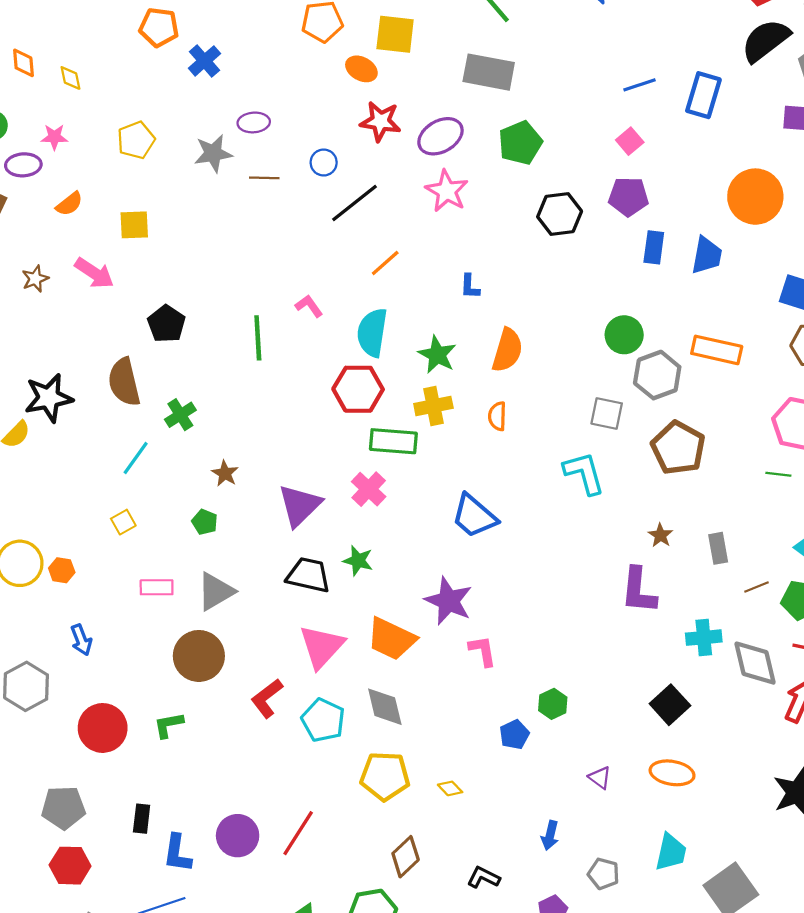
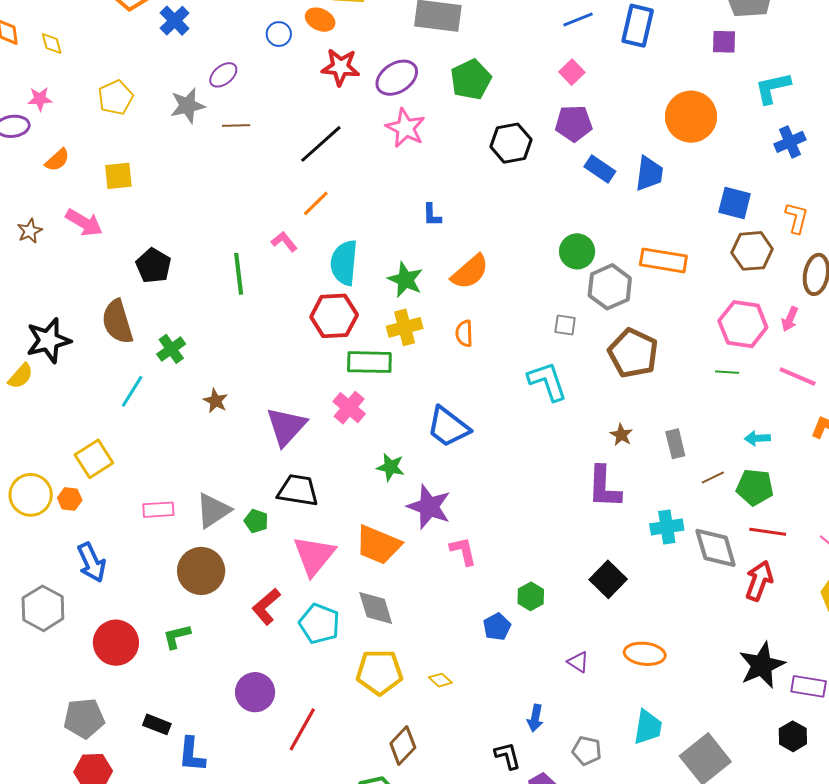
purple ellipse: (254, 122) -> (223, 75), turned -32
blue circle: (324, 163) -> (279, 34), moved
blue rectangle: (654, 247) -> (600, 169), turned -60
orange line: (385, 263) -> (316, 203), moved
orange semicircle: (507, 350) -> (470, 272), turned 36
gray square: (607, 413) -> (565, 325), size x0.7
yellow square: (123, 522) -> (94, 459), moved, size x1.6
green pentagon: (205, 522) -> (256, 521), moved
green star: (358, 561) -> (391, 467), moved
blue arrow: (81, 640) -> (92, 562), size x1.4
black square: (670, 705) -> (608, 579), moved
black rectangle: (142, 819) -> (157, 724), turned -72
purple circle: (238, 836) -> (255, 692), moved
black L-shape: (483, 877) -> (508, 756), moved, turned 52

